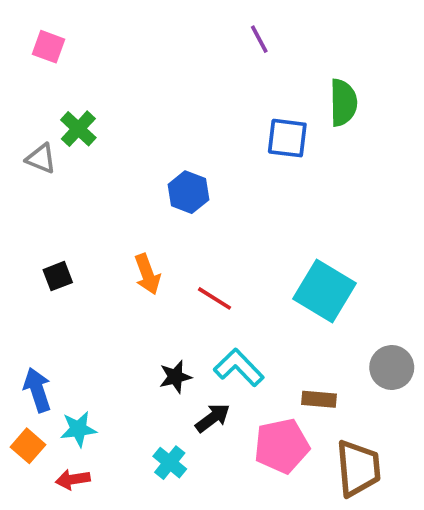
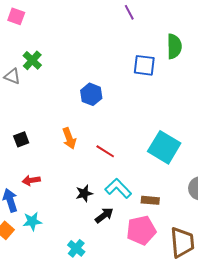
brown rectangle: (319, 399) -> (150, 200), moved
cyan cross: (170, 463) -> (76, 248), moved
red arrow: (73, 479) -> (31, 180), moved

